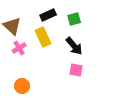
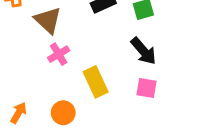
yellow rectangle: (43, 37) -> (96, 82), moved

